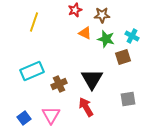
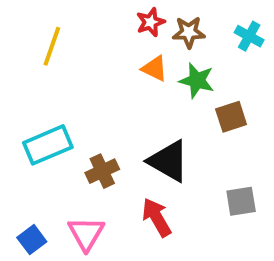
red star: (75, 10) -> (151, 22), moved
cyan cross: (132, 36) -> (249, 36), moved
black triangle: (92, 79) -> (169, 161), turned -30

